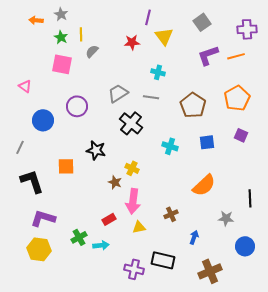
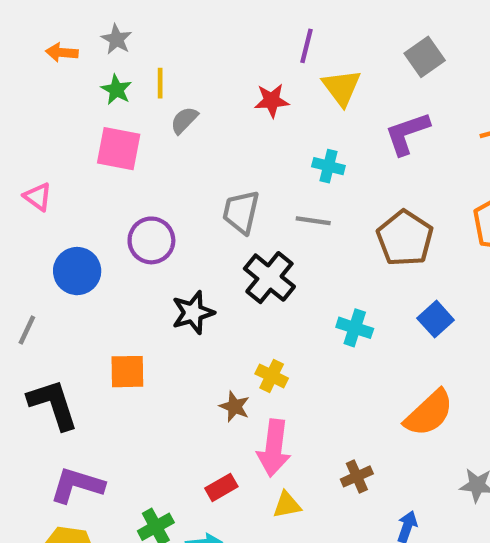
purple L-shape: (208, 55) -> (407, 133), moved
gray trapezoid: (118, 93) -> (241, 212), turned -45
blue square: (207, 142) -> (436, 319), turned -35
black star: (96, 150) -> (193, 313), moved, turned -30

